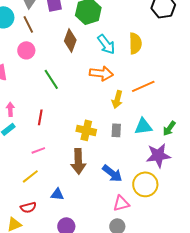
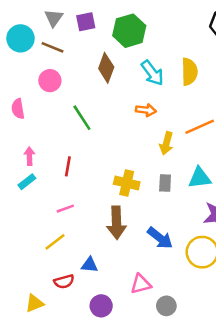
brown line: (28, 24) -> (52, 47), turned -42
orange arrow: (101, 73) -> (146, 110), size x0.7
pink triangle: (121, 203) -> (141, 284), moved
red semicircle: (28, 207) -> (64, 282), moved

